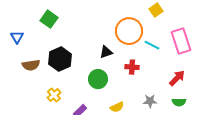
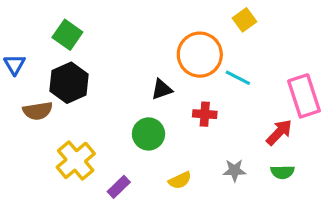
pink rectangle: (181, 41) -> (304, 96), moved
black hexagon: (60, 59) -> (69, 83), moved
yellow cross: (54, 95) -> (76, 160), size x1.6

